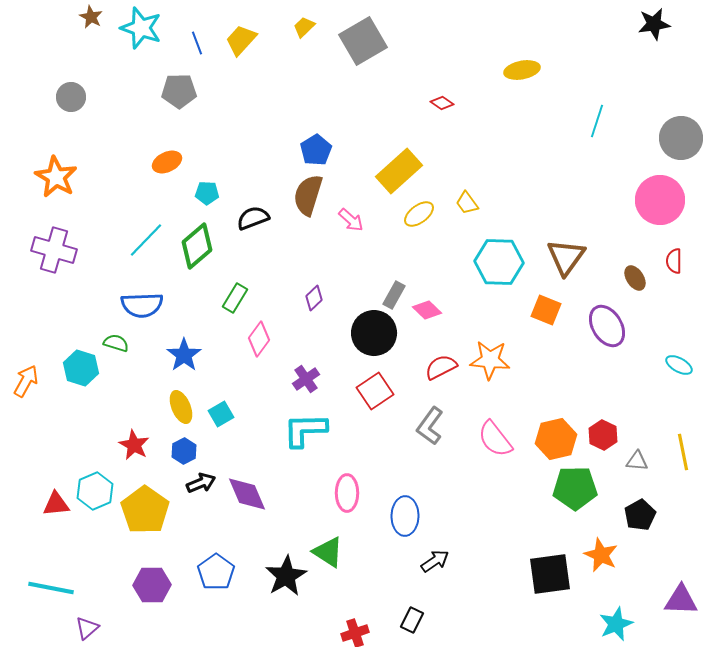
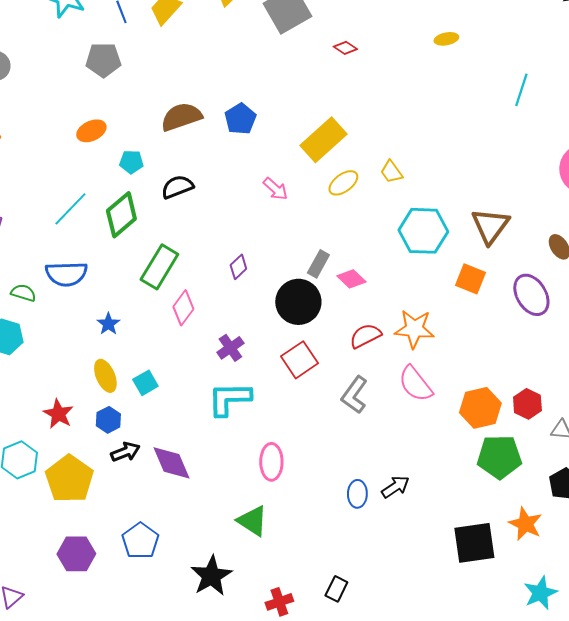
yellow ellipse: (522, 70) -> (446, 39), size x0.7
red diamond: (442, 103) -> (345, 48), moved
brown semicircle: (308, 195) -> (181, 117), moved, turned 54
green rectangle: (235, 298) -> (159, 267), size x1.5
green semicircle: (116, 343) -> (23, 293), moved
blue star: (184, 355) -> (108, 324), size x0.7
pink semicircle: (495, 439) -> (415, 384), moved
blue ellipse: (405, 516) -> (357, 494), moved, size x0.7
black arrow: (435, 561) -> (395, 487), moved
black star: (286, 576) -> (211, 576), moved

